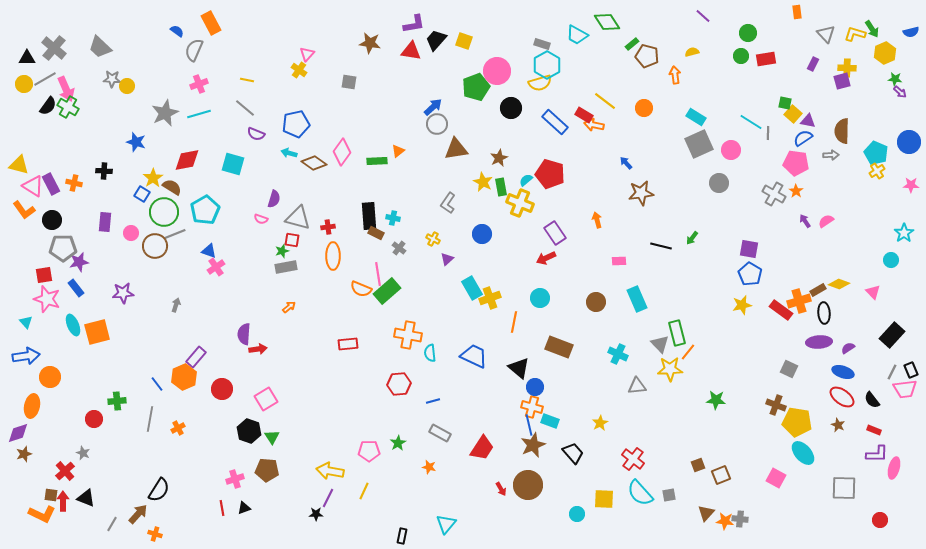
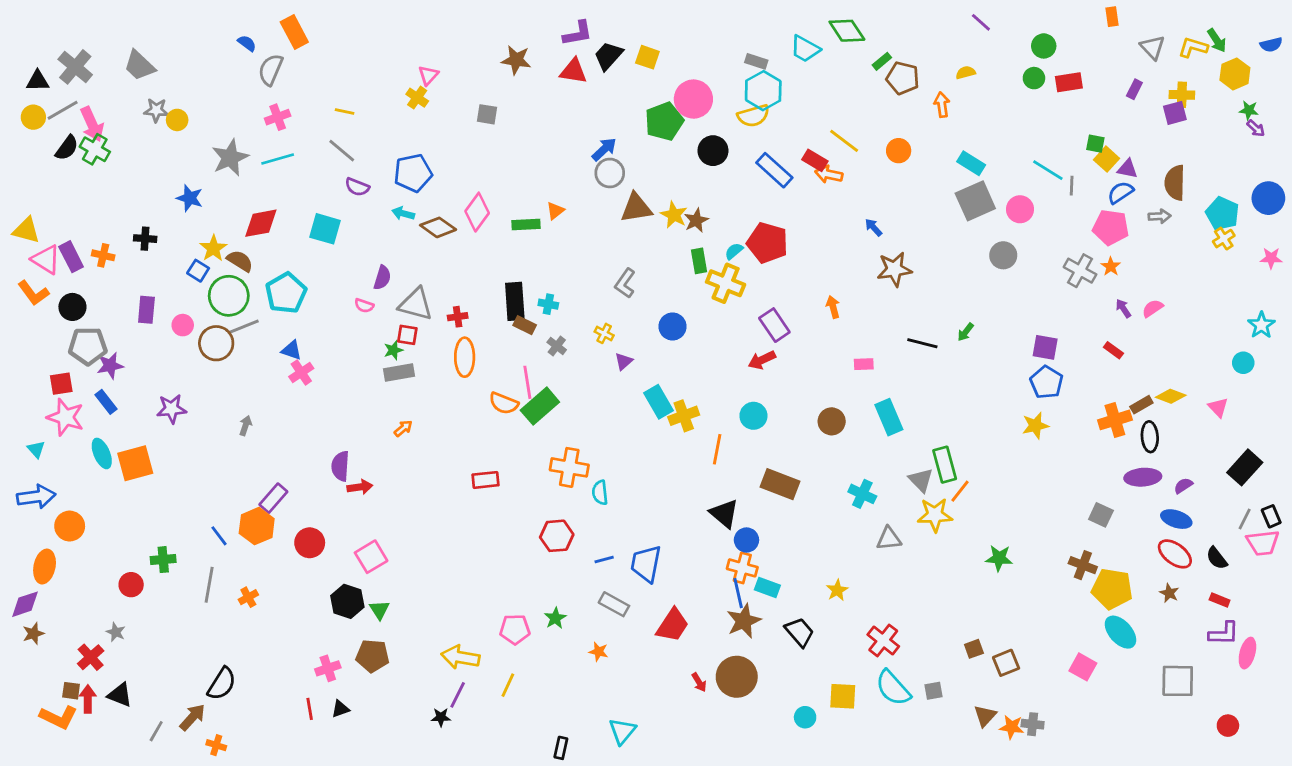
yellow star: (483, 182) -> (674, 215), moved
red rectangle: (781, 310) -> (1113, 350), moved, size x0.6
blue trapezoid: (474, 356) -> (646, 564), moved, turned -104

